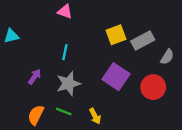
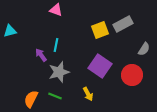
gray rectangle: (143, 41) -> (123, 24), moved
purple arrow: (35, 77) -> (41, 55), moved, turned -72
yellow arrow: (95, 116) -> (88, 94), moved

